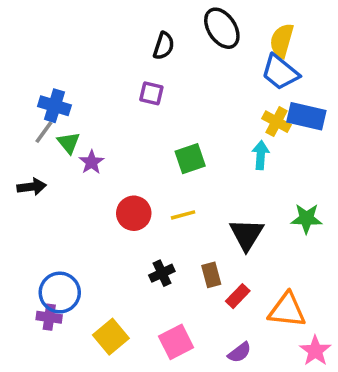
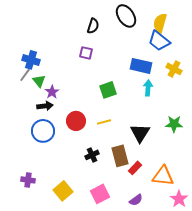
blue rectangle: (306, 116) -> (141, 66), moved
yellow cross: (276, 122) -> (174, 69), moved
black arrow: (32, 187) -> (45, 106), moved
brown rectangle: (211, 275) -> (120, 156), size x1.5
blue circle: (60, 293) -> (43, 131), moved

